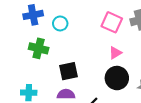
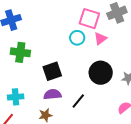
cyan circle: (60, 23) -> (77, 38), moved
pink triangle: (115, 53) -> (100, 39), moved

